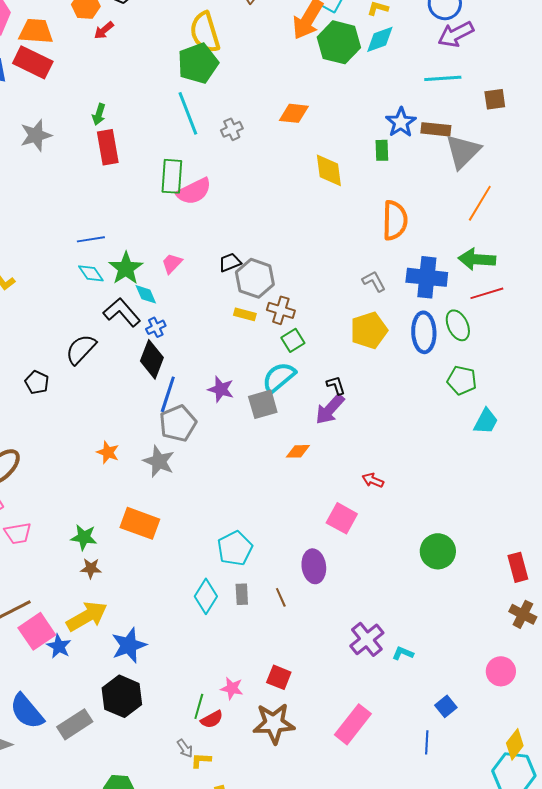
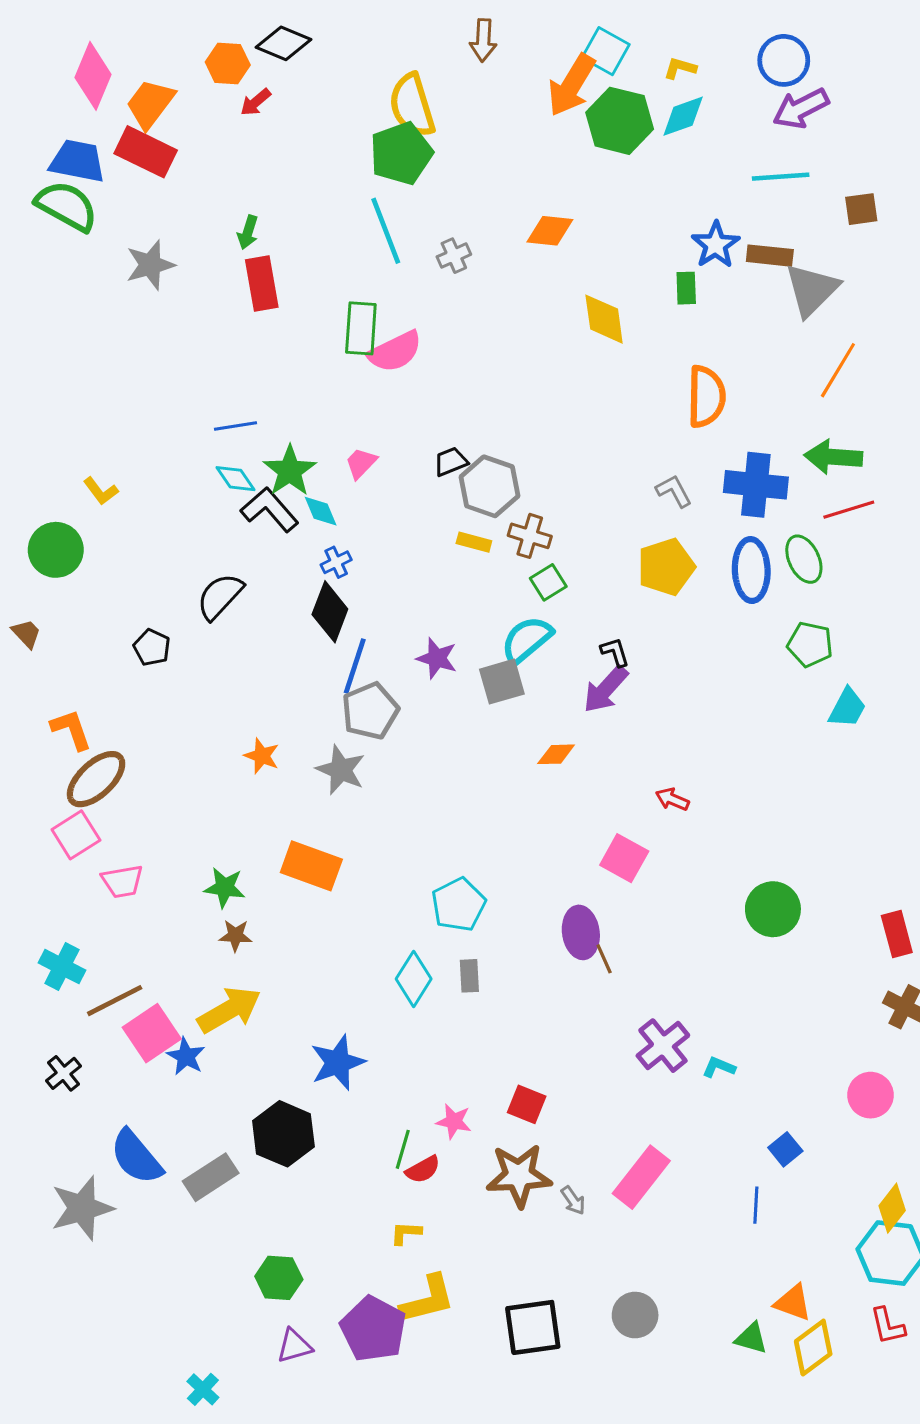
orange trapezoid: (36, 31) -> (150, 104), turned -57
black L-shape: (122, 312) -> (270, 510), moved
brown line: (281, 597) -> (604, 959), moved
blue star: (129, 645) -> (338, 1063), moved
gray arrow: (185, 748) -> (573, 1200), moved

